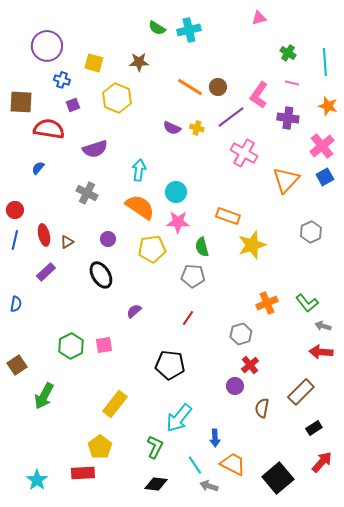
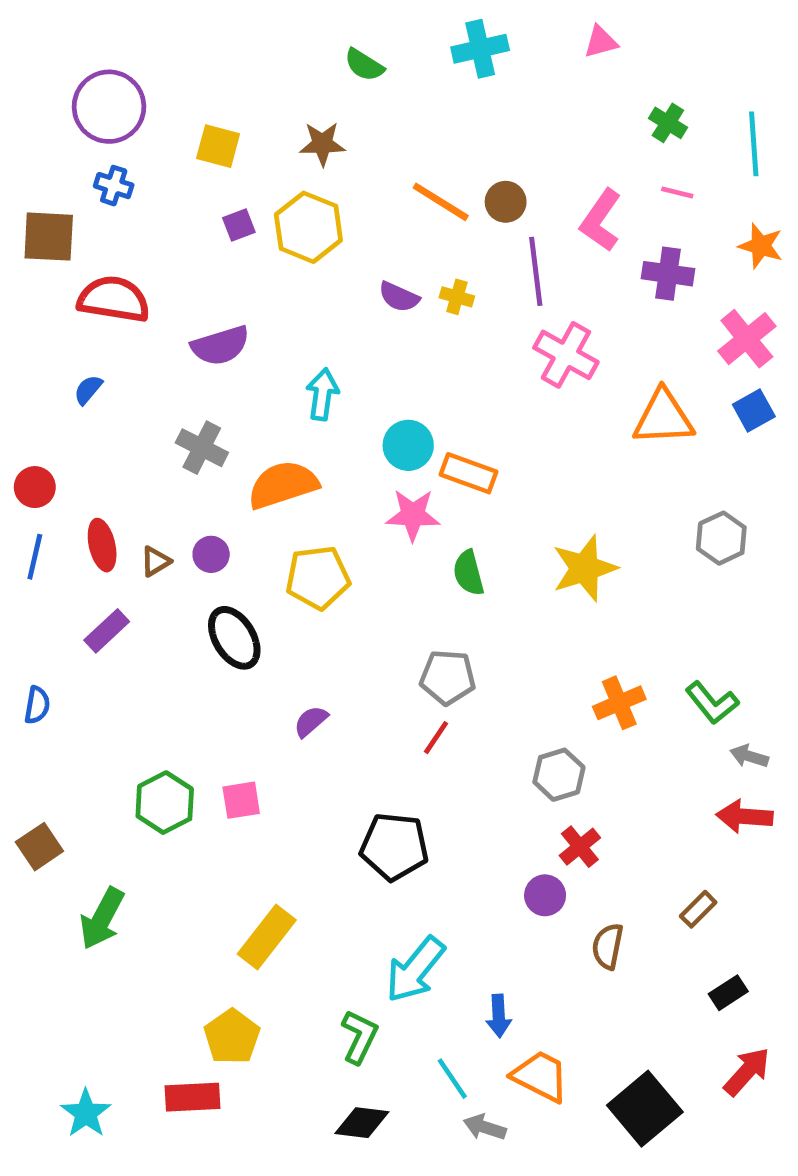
cyan cross: (189, 30) -> (480, 49), moved
blue cross: (62, 80) -> (114, 186), moved
yellow hexagon: (117, 98) -> (308, 227), moved
purple square: (73, 105) -> (239, 225), moved
purple line: (231, 117) -> (536, 271), turned -60
orange triangle: (286, 180) -> (663, 418), turned 44
orange semicircle: (140, 207) -> (283, 485), moved, turned -52
orange rectangle: (228, 216) -> (469, 473), moved
purple circle: (108, 239) -> (211, 554), moved
yellow pentagon: (152, 249) -> (318, 578), moved
gray pentagon: (193, 276) -> (448, 677), moved
brown rectangle: (301, 392) -> (698, 909), size x0.6

